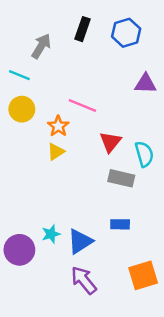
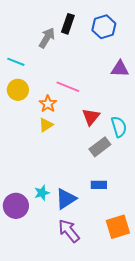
gray arrow: (41, 46) -> (47, 38), moved
gray rectangle: (121, 178) -> (100, 147), turned -50

